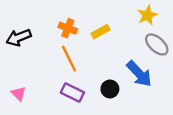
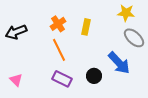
yellow star: (147, 15) -> (126, 13), turned 30
orange cross: (68, 28) -> (58, 24), turned 35
yellow rectangle: (101, 32) -> (86, 27), turned -49

